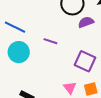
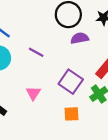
pink triangle: (70, 88) -> (33, 93), moved

